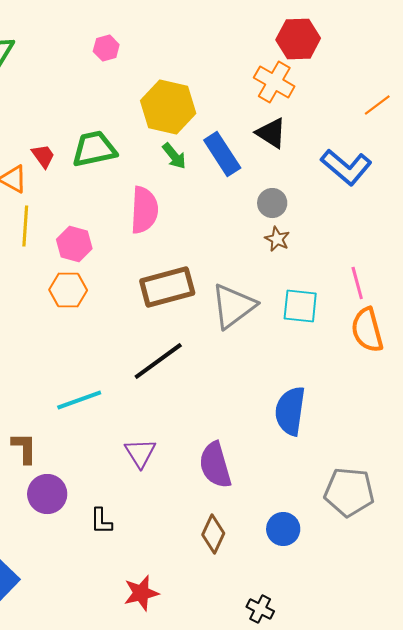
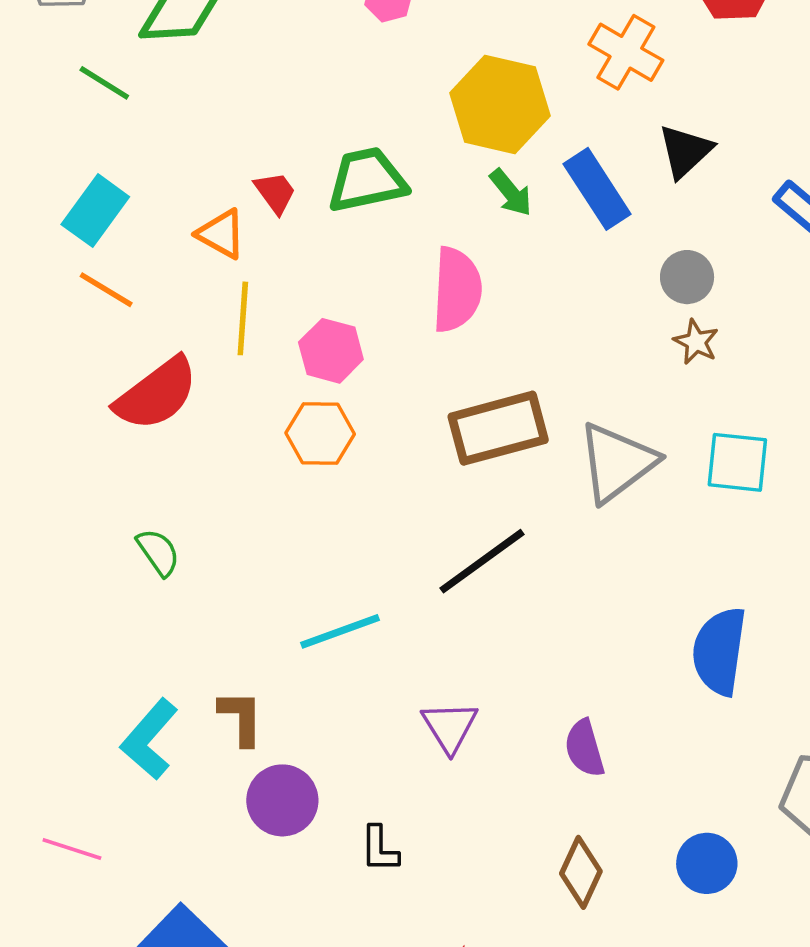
orange cross: (274, 82) -> (626, 52), moved
black triangle: (271, 133) -> (685, 151), turned 44
purple semicircle: (215, 465) -> (585, 748), size x0.7

